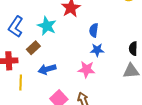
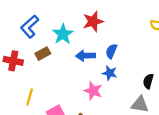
blue arrow: (47, 69) -> (85, 56), moved
yellow line: (21, 83) -> (30, 97), moved

